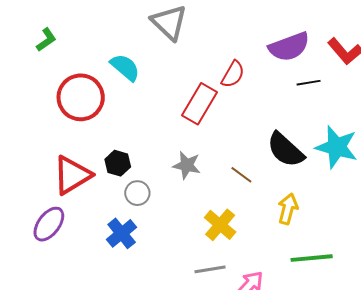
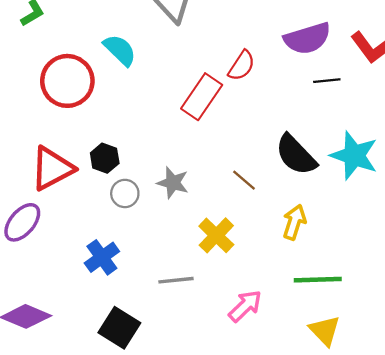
gray star: (187, 165) -> (173, 183), moved
blue cross: (122, 233) -> (102, 257), moved
gray line: (210, 269) -> (176, 280), moved

